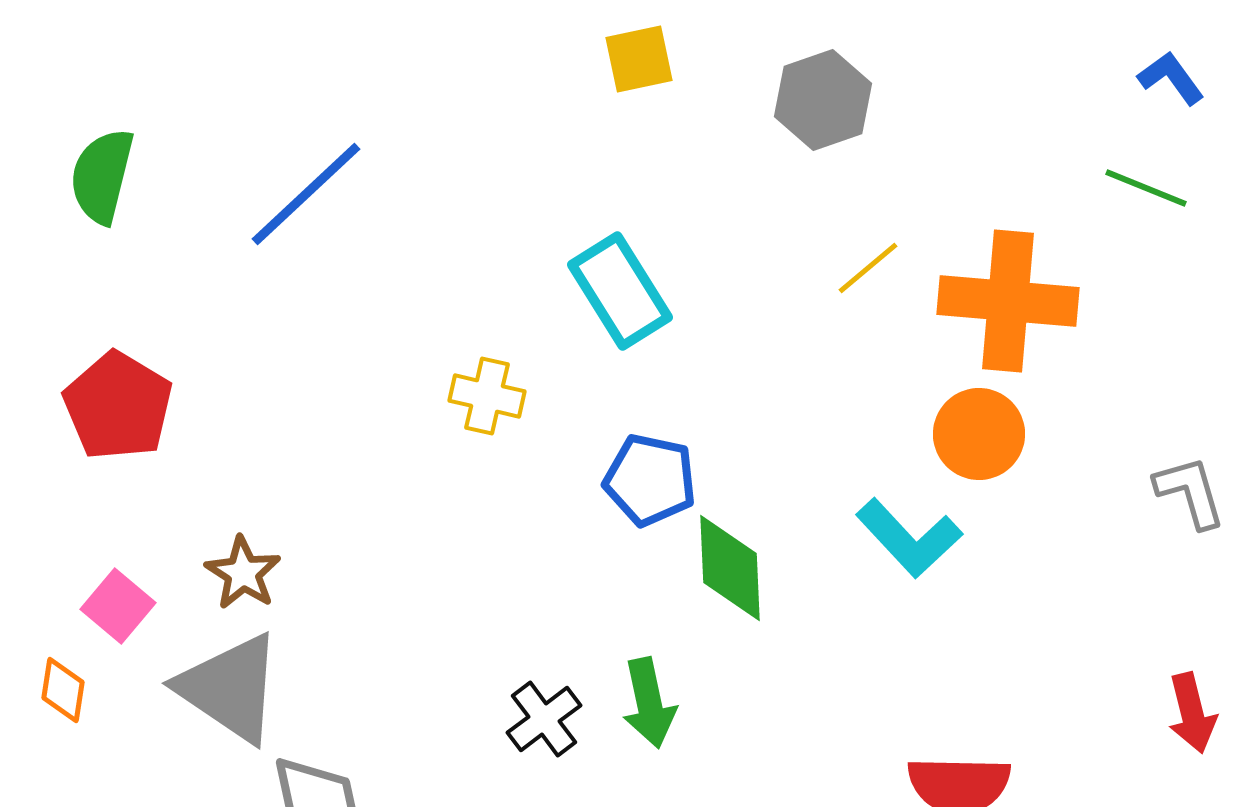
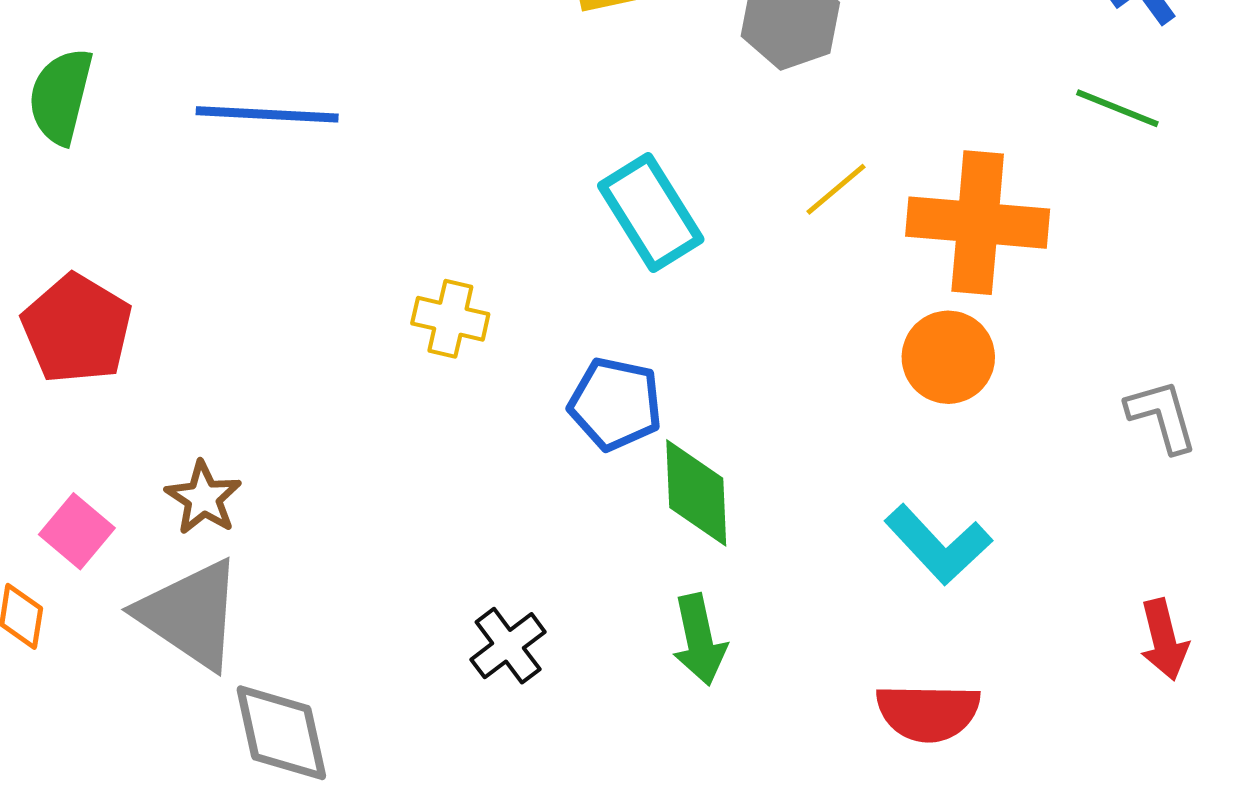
blue line: (306, 194) -> (267, 114), turned 46
cyan rectangle: (620, 291) -> (651, 212), moved
cyan L-shape: (909, 538) -> (938, 544), moved
green arrow: (649, 703) -> (699, 640), moved

